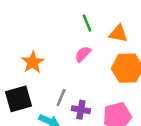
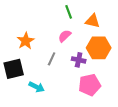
gray line: (61, 97) -> (52, 59), moved
purple cross: (81, 110) -> (79, 60), moved

